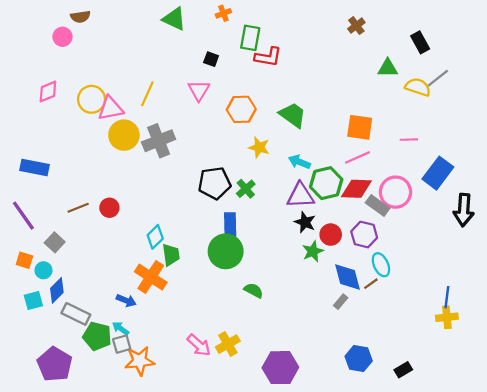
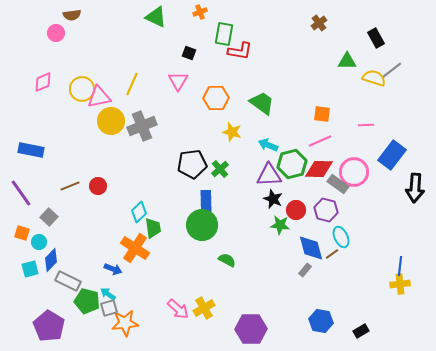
orange square: (360, 127) -> (322, 114), size x0.7
green star: (313, 251) -> (280, 225), turned 30

